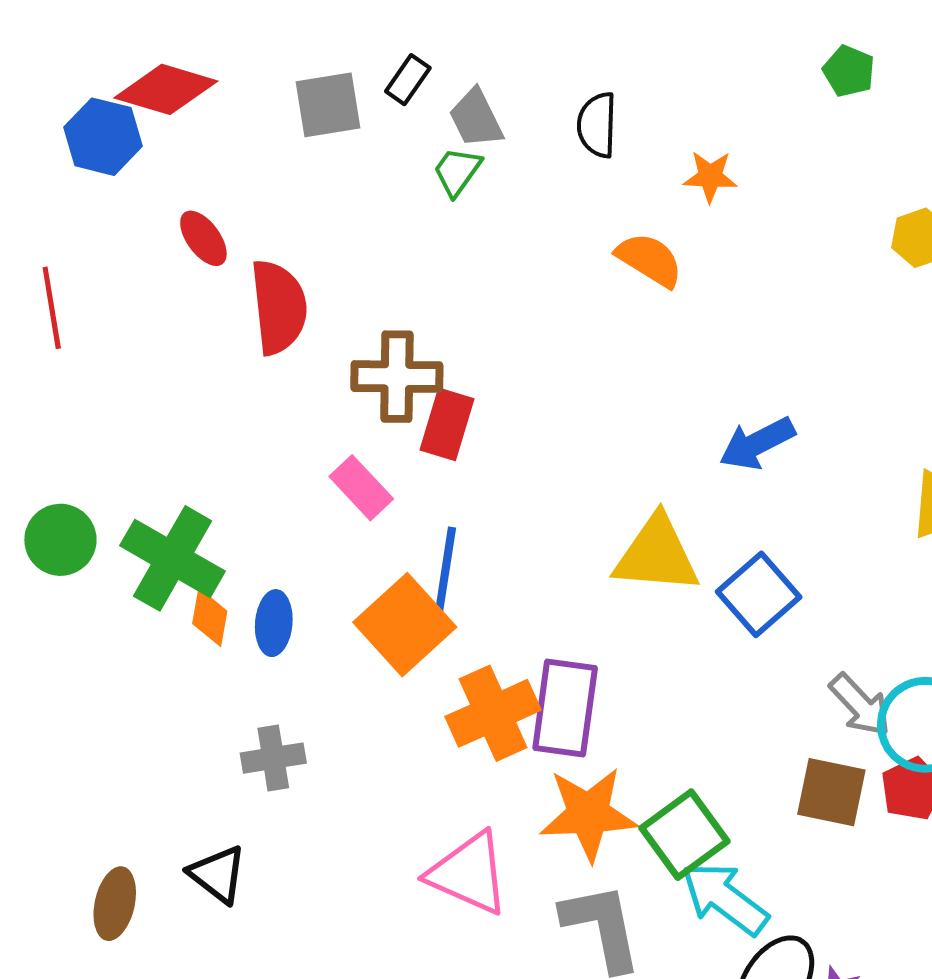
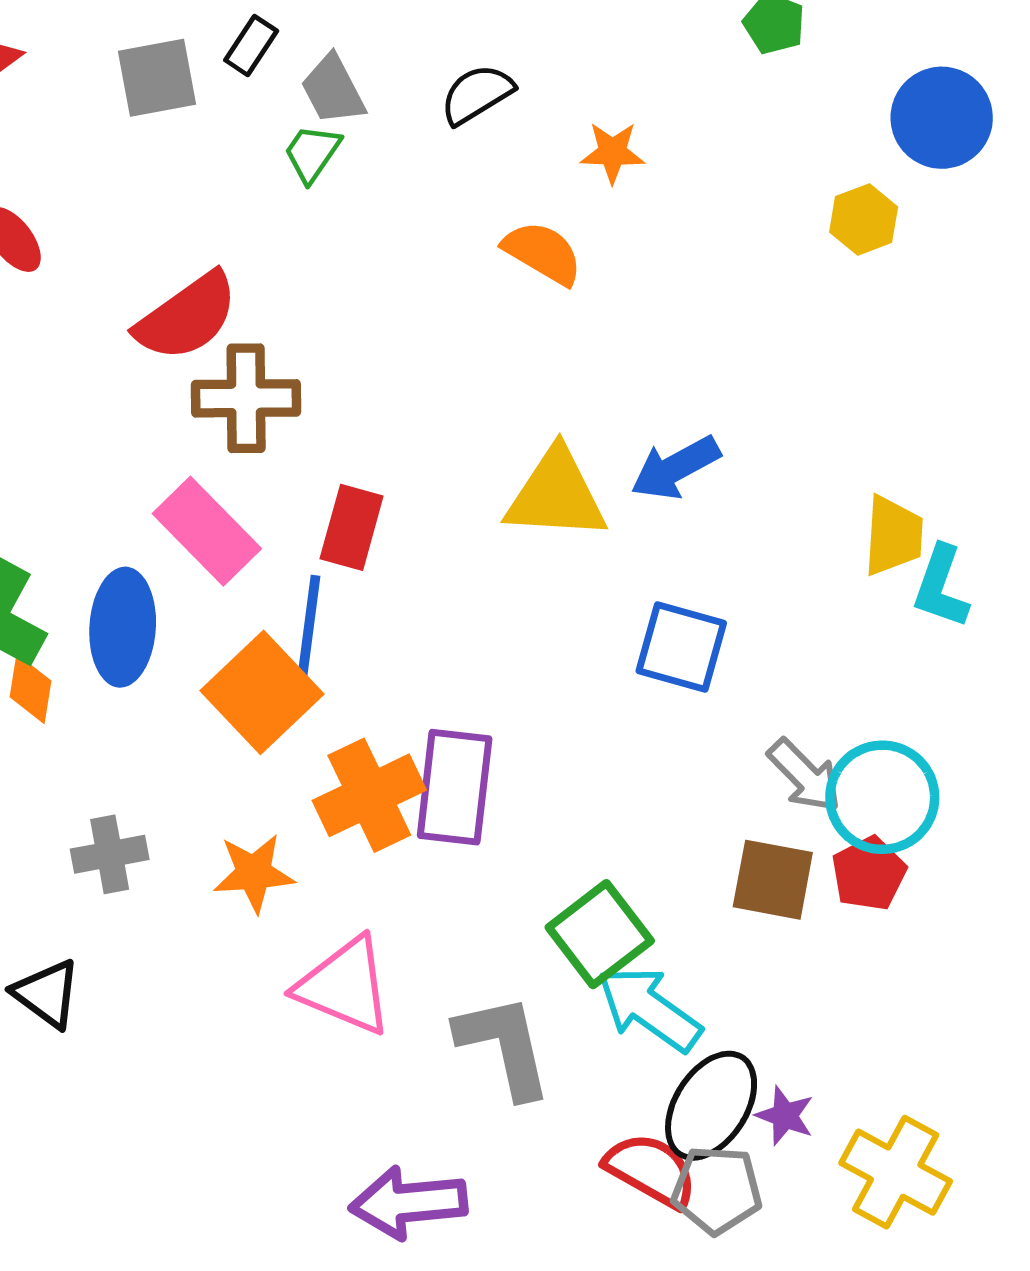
black semicircle: (597, 125) -> (477, 94), turned 58
red semicircle: (279, 307) -> (187, 317), moved, turned 62
red rectangle: (447, 424) -> (352, 527), moved
pink rectangle: (361, 488) -> (207, 531), size x1.4
yellow triangle: (657, 555) -> (556, 495), moved
blue square: (759, 594) -> (681, 647), turned -32
blue ellipse: (274, 623) -> (123, 627), moved, size x1.5
orange star: (588, 814) -> (254, 873), moved, size x0.7

